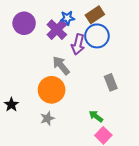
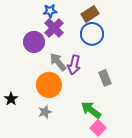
blue star: (67, 18) -> (50, 11), moved
purple circle: (24, 23) -> (34, 42), moved
purple arrow: (78, 44) -> (74, 65), moved
green arrow: (96, 116) -> (91, 110), size x1.5

